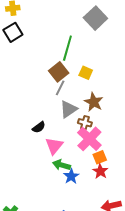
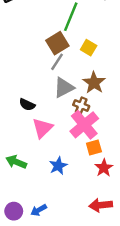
black semicircle: (39, 127) -> (27, 105), turned 56
green arrow: (62, 165) -> (16, 162), moved
red star: (100, 171) -> (104, 168), moved

